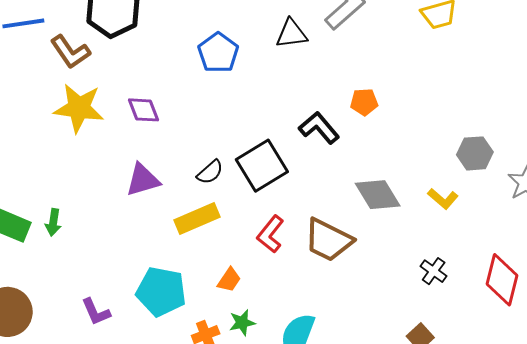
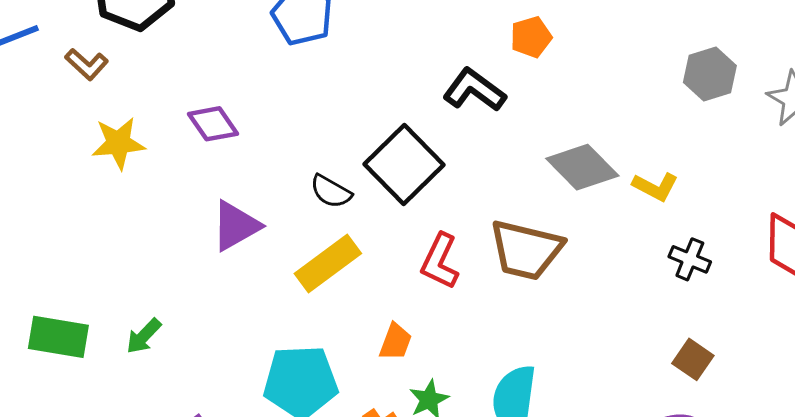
brown L-shape: (70, 52) -> (87, 64), size x0.7
yellow star: (79, 108) -> (118, 143), size x0.7
black semicircle: (210, 172) -> (331, 191), turned 84
yellow L-shape: (443, 199) -> (655, 187), moved
green arrow: (53, 222) -> (144, 336), moved, turned 48

